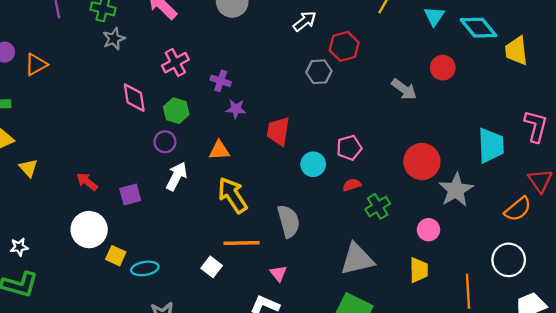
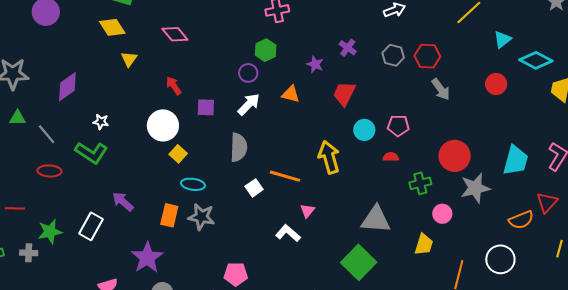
cyan diamond: (478, 28) -> (536, 60), turned -40
red hexagon: (344, 46) -> (427, 56), moved
purple cross: (221, 81) -> (348, 48), moved
gray arrow: (404, 89) -> (441, 89), moved
pink diamond: (134, 98) -> (175, 34), moved, turned -48
yellow arrow: (233, 195) -> (329, 157), moved
green cross: (378, 206) -> (420, 183), moved
gray semicircle: (289, 221) -> (239, 147), moved
cyan ellipse: (145, 268) -> (193, 184), moved

